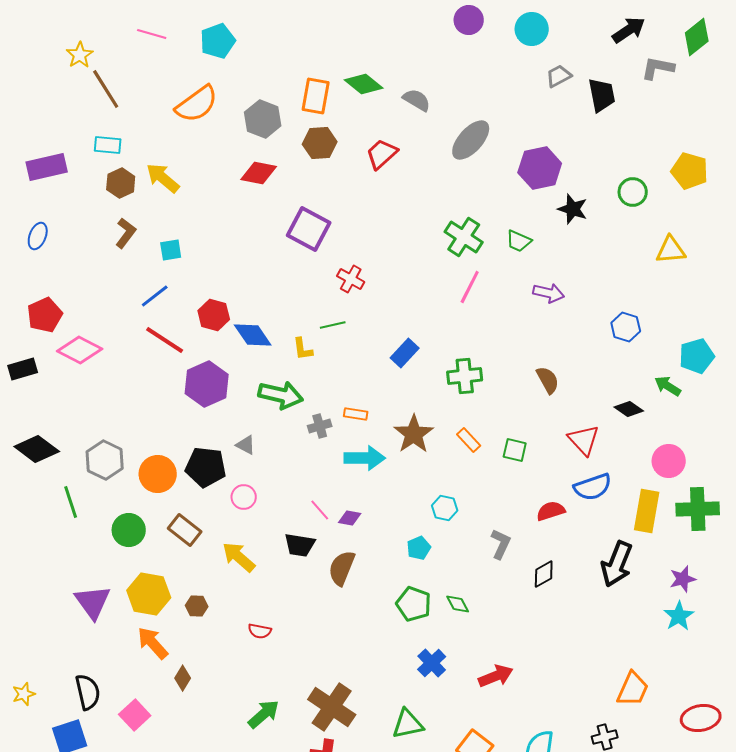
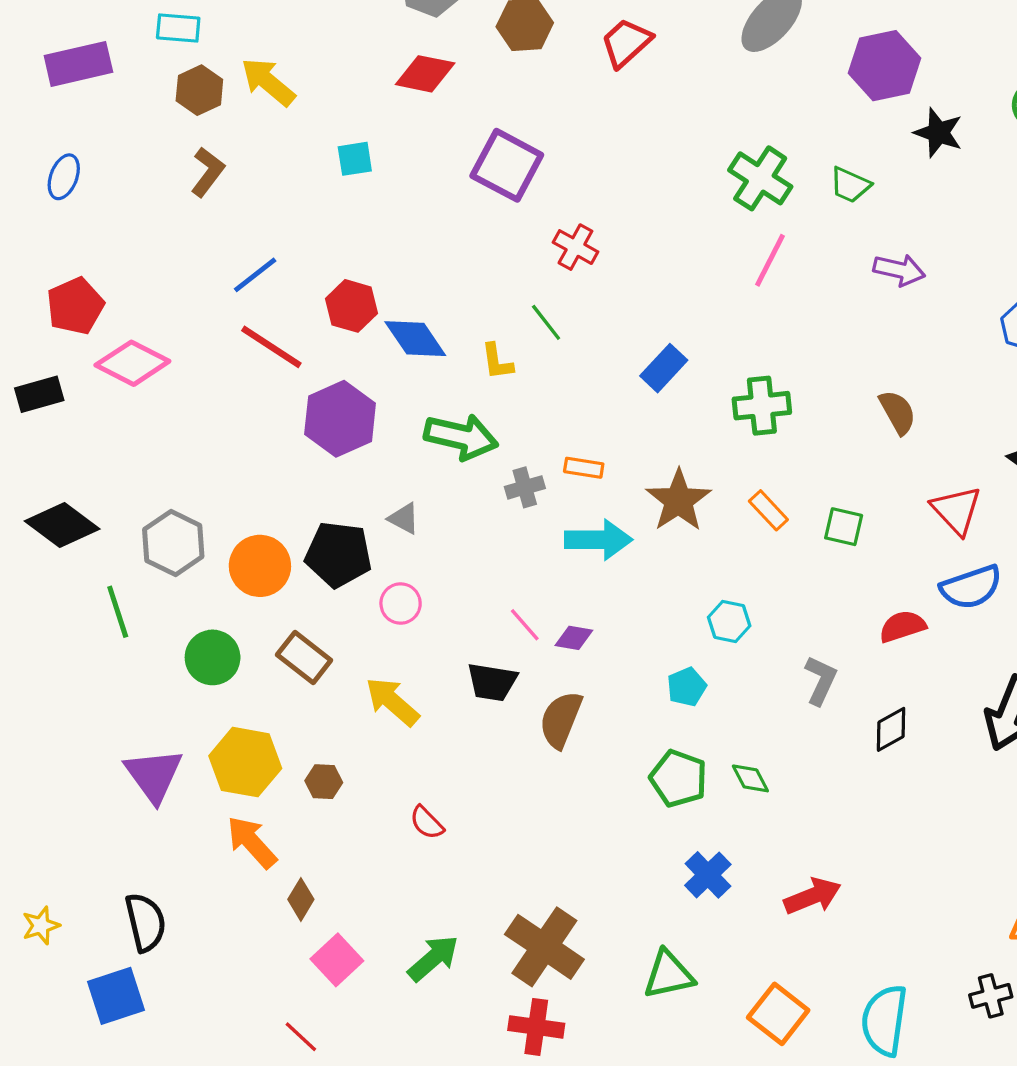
cyan square: (171, 250) -> (355, 159), moved
green line: (333, 325) -> (546, 322), turned 65
red semicircle: (260, 631) -> (427, 823), turned 35
pink square: (135, 715) -> (337, 960), moved

